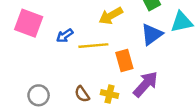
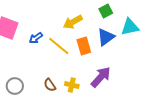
yellow line: (93, 46) -> (59, 46), turned 45
orange rectangle: (124, 60) -> (84, 46), moved

